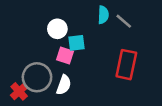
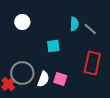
white circle: (57, 29) -> (22, 22), moved
pink square: (65, 56) -> (60, 79), moved

